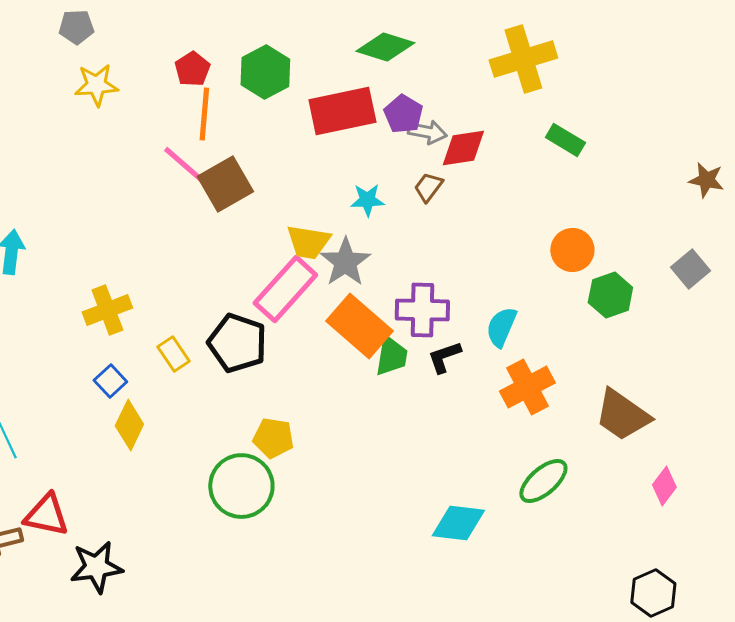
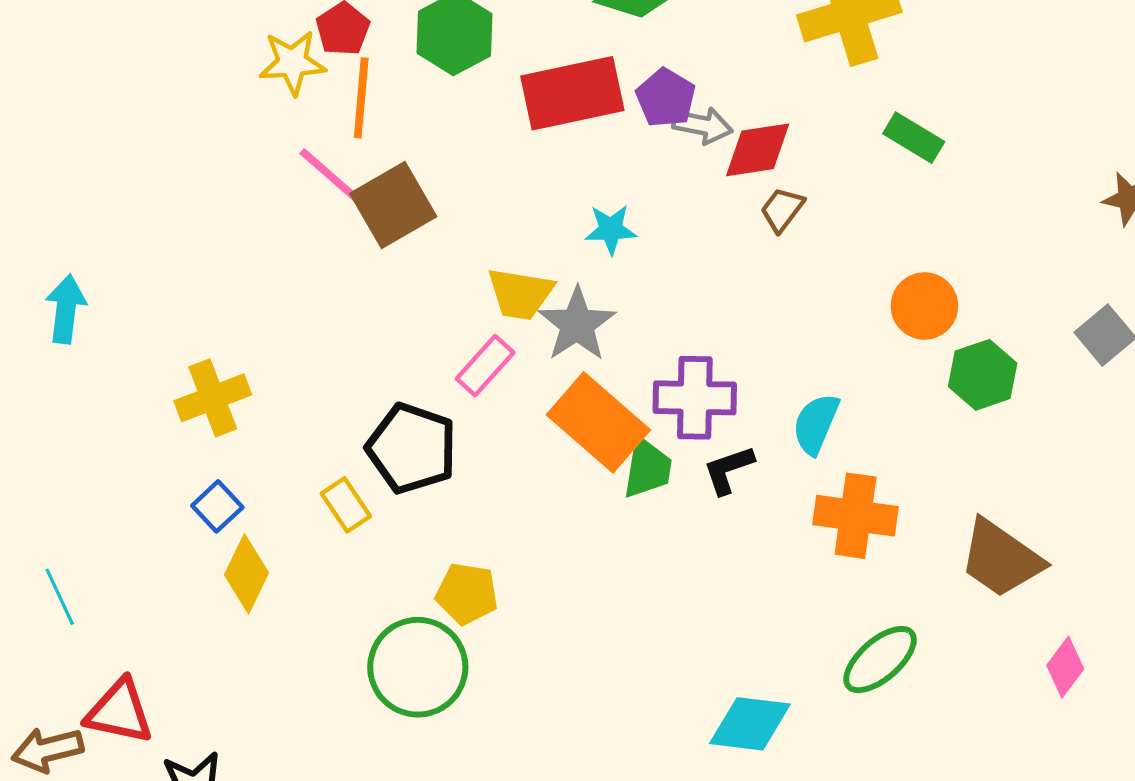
yellow star: (96, 85) -> (292, 63), moved
brown trapezoid: (428, 187) -> (782, 210), moved
pink rectangle: (285, 289) -> (485, 366), size x0.6
yellow rectangle: (173, 354) -> (346, 505), moved
orange cross: (527, 387) -> (856, 516), turned 36

